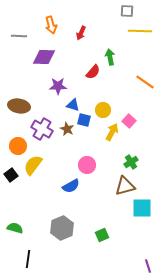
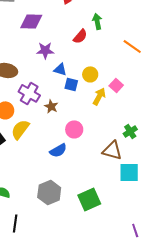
brown star: (67, 129) -> (51, 106), moved
green cross: (131, 162) -> (130, 131), moved
brown triangle: (125, 186) -> (112, 150), turned 30
green square: (102, 235) -> (89, 199), size x1.6

